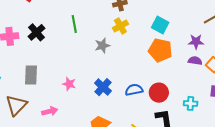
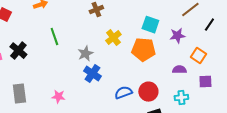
cyan square: (160, 25) -> (150, 25), moved
yellow cross: (120, 26) -> (113, 38), moved
purple semicircle: (195, 61) -> (179, 70), moved
blue cross: (103, 87) -> (92, 74), moved

